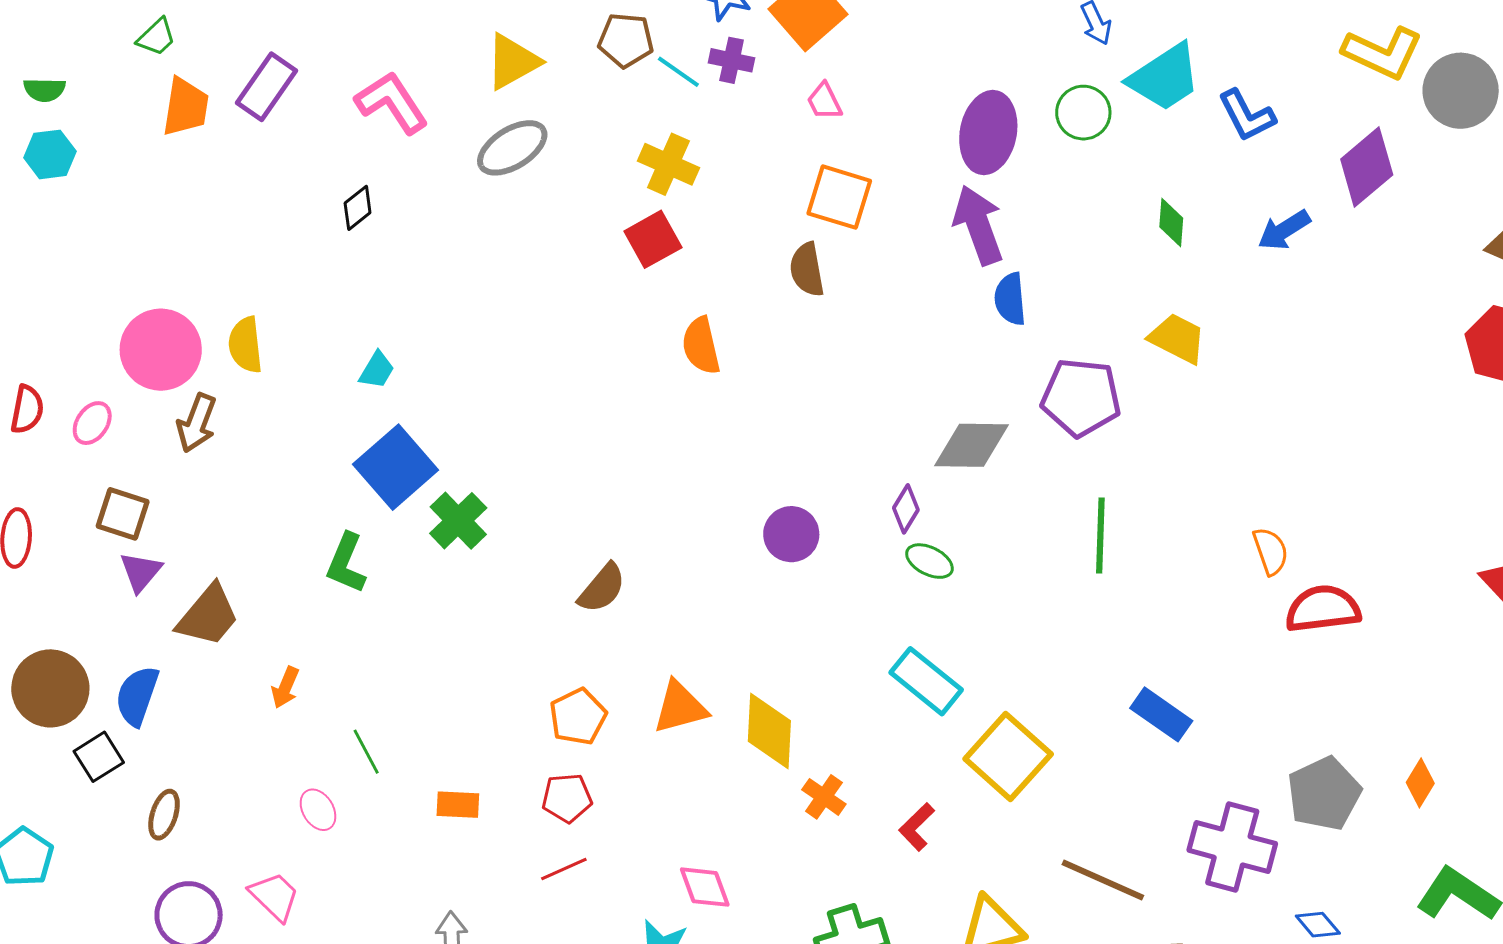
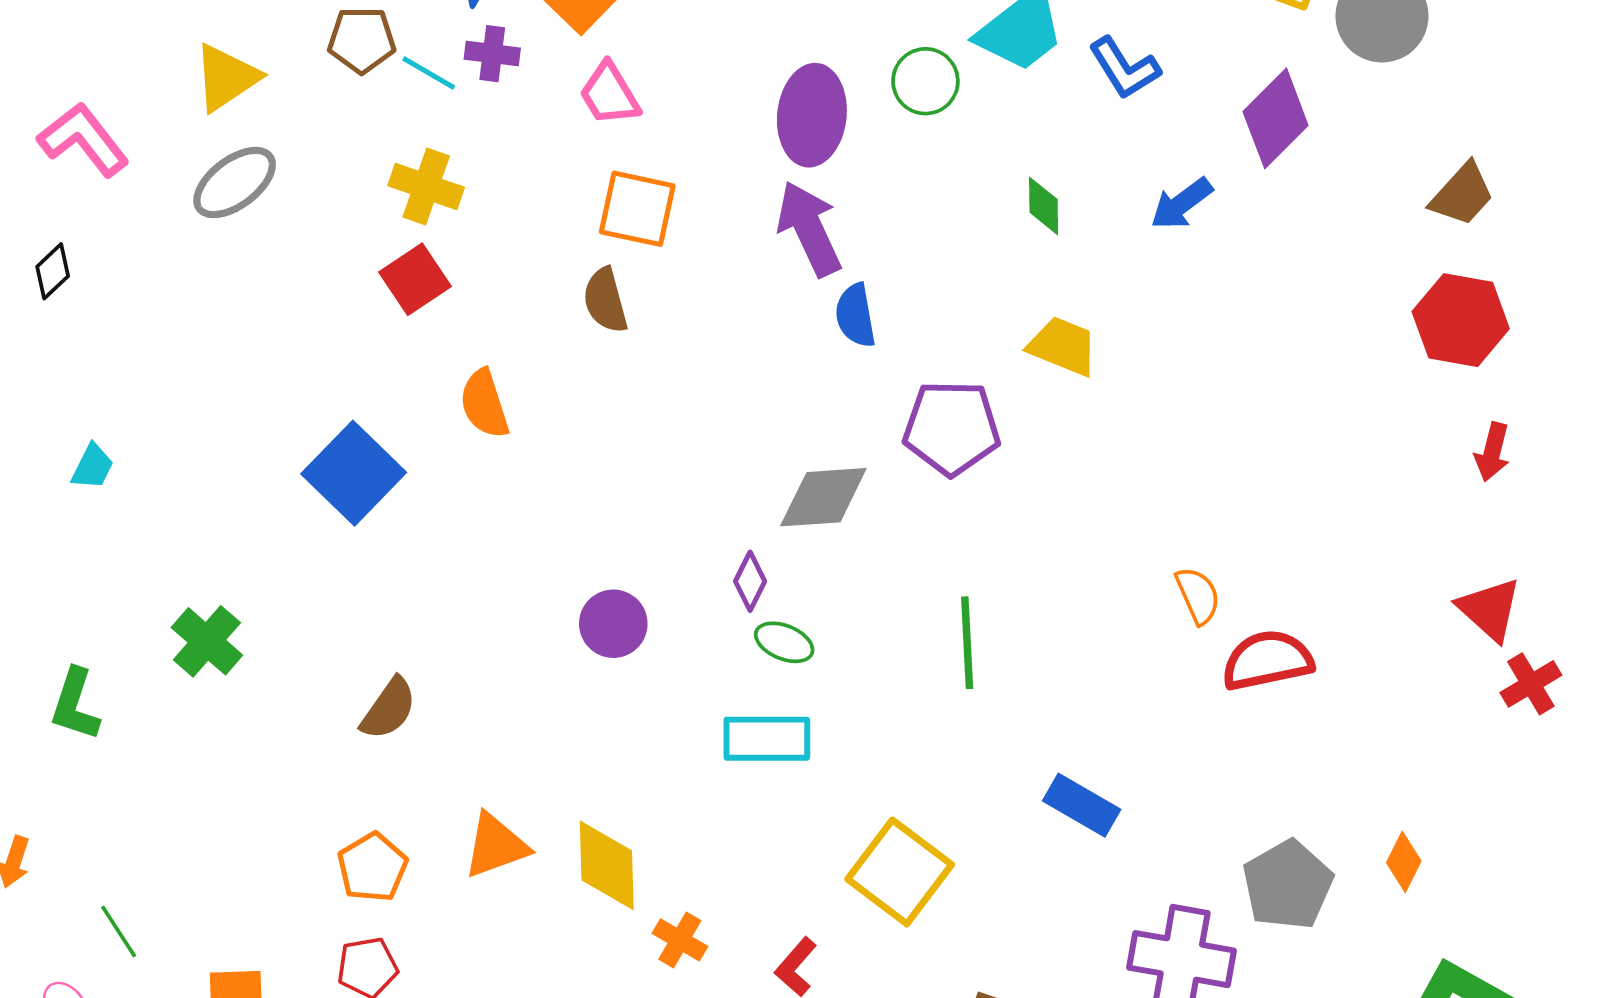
pink trapezoid: (824, 101) -> (609, 94), size x1.4
blue square: (396, 467) -> (354, 473), moved
green line: (1100, 536) -> (967, 643), moved
cyan rectangle: (926, 681) -> (767, 739), moved, turned -34

